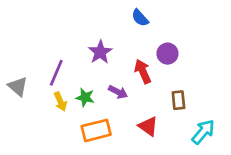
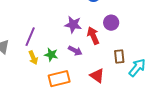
purple star: (100, 52) -> (73, 25), moved, turned -30
cyan arrow: (203, 132) -> (137, 68), moved

